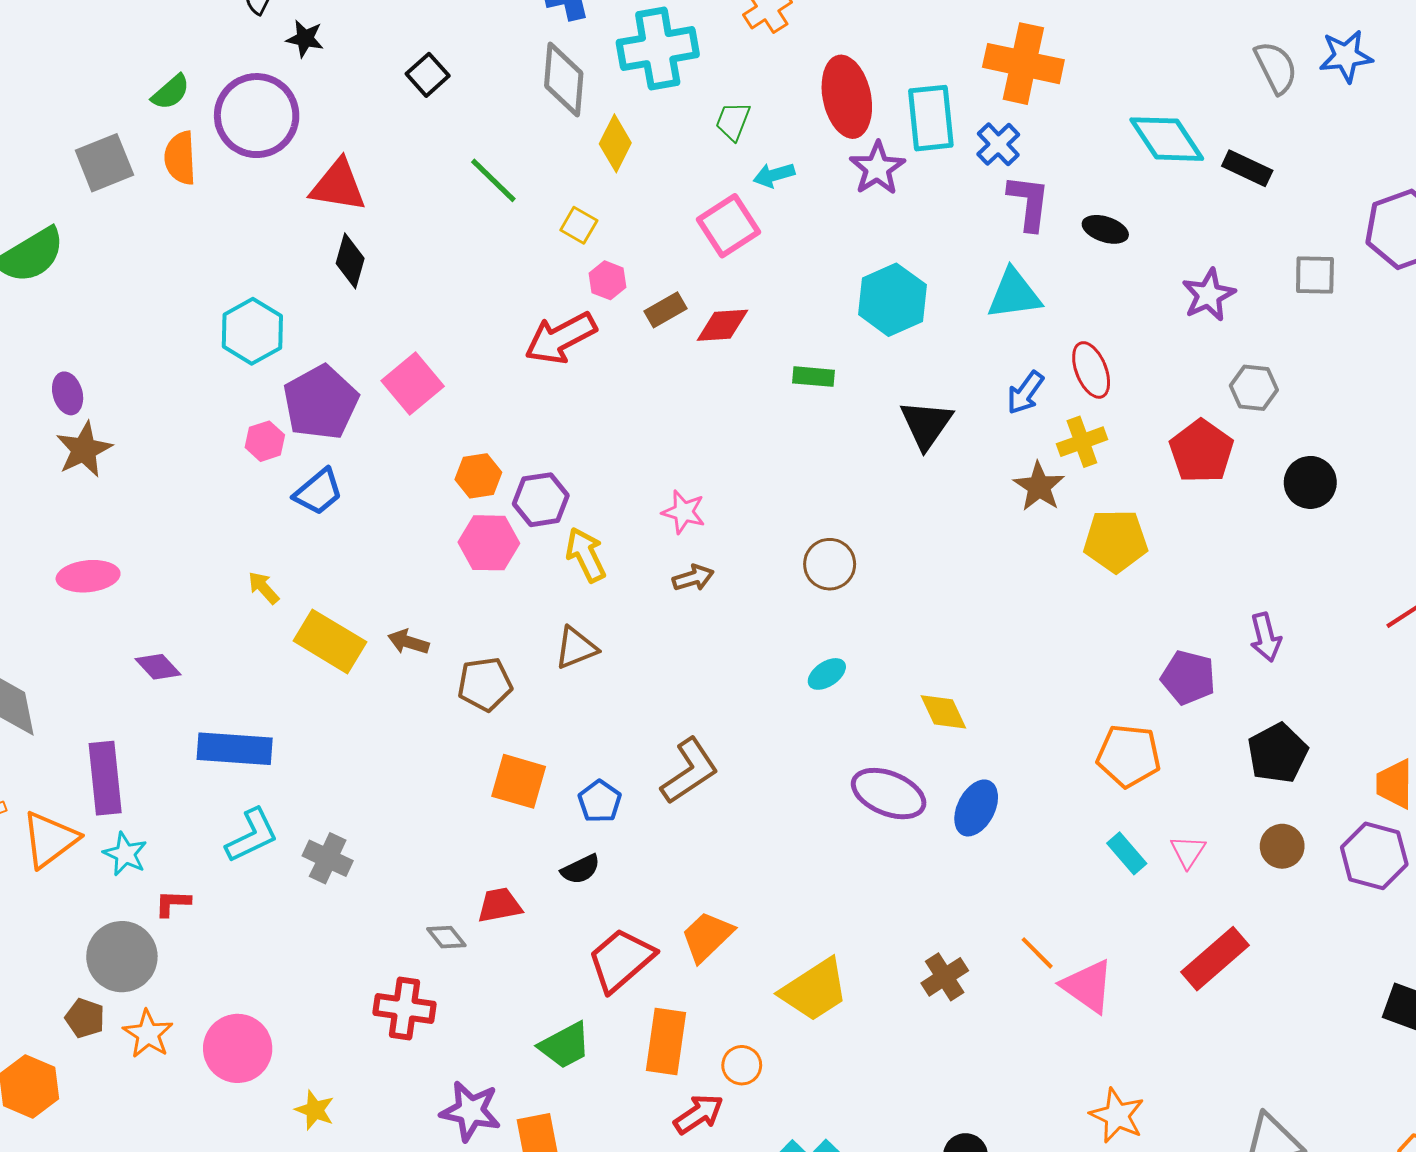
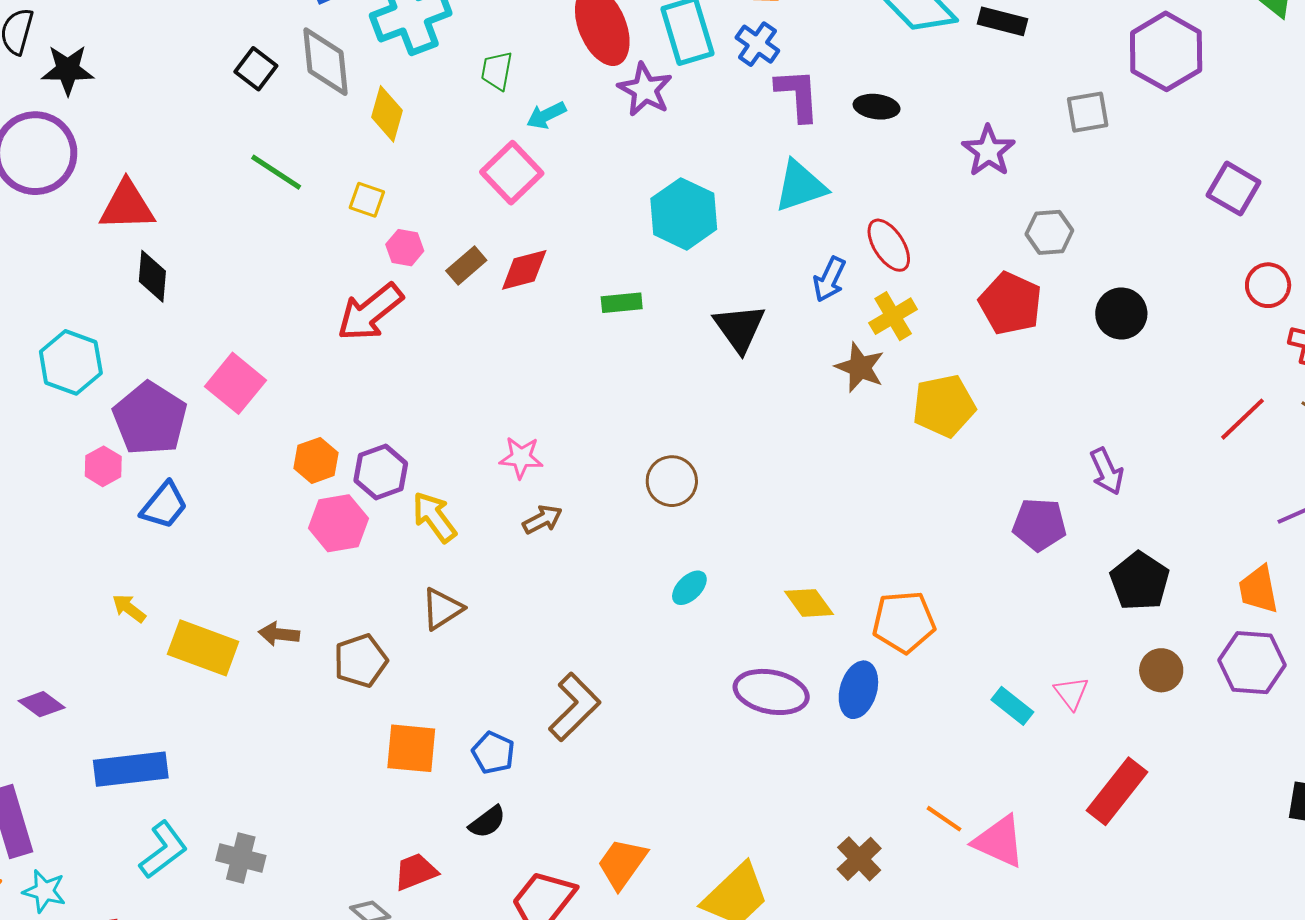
black star: (305, 39) -> (68, 70), size x1.4
black square: (428, 75) -> (256, 69), moved
orange pentagon: (1129, 756) -> (904, 622), moved

